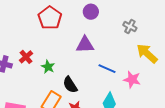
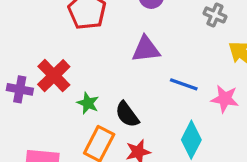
red cross: (26, 57) -> (54, 76), size x1.5
green star: (48, 67) -> (88, 103), moved

